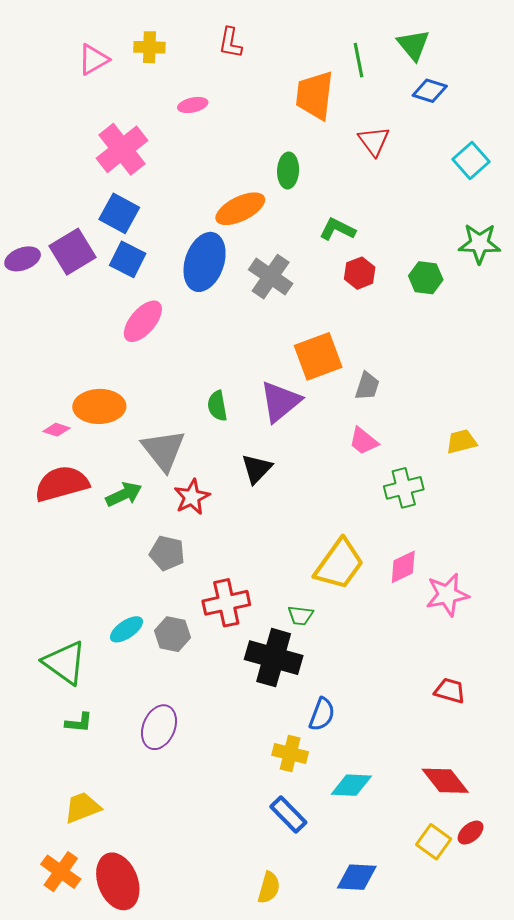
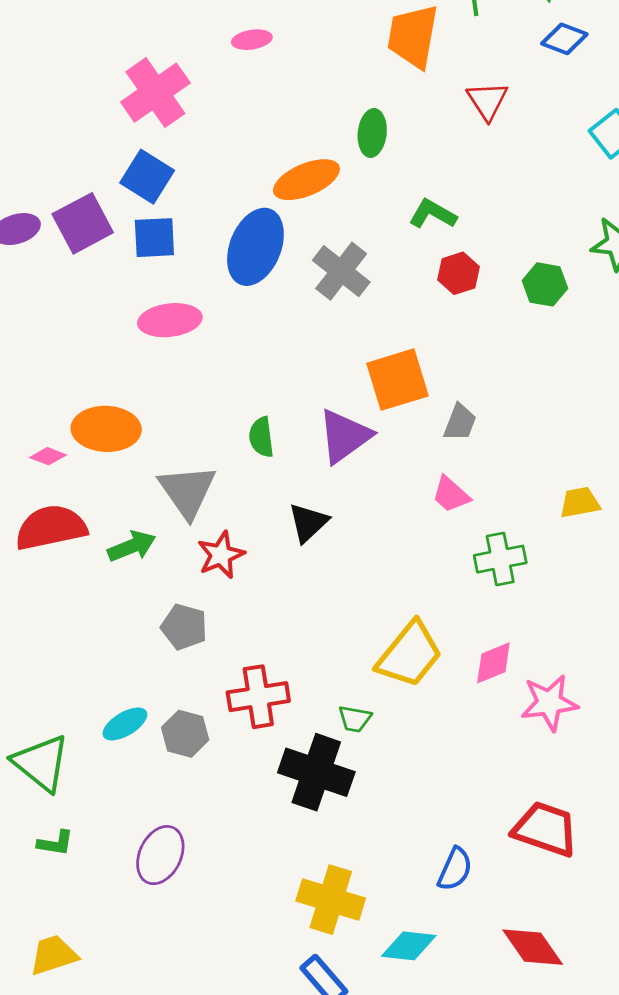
blue square: (128, 259) -> (154, 238), turned -33
pink ellipse: (143, 321) -> (170, 320), turned 39
red trapezoid: (450, 691) -> (545, 829), size x1.6
blue semicircle: (322, 714) -> (455, 869), moved
yellow cross: (290, 753) -> (331, 900), size x1.4

